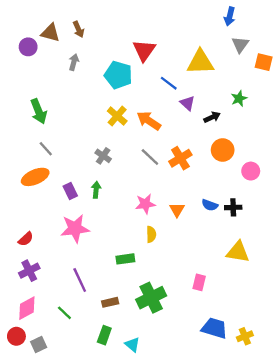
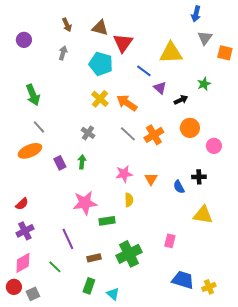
brown triangle: (50, 33) -> (100, 28), moved
blue semicircle: (210, 205) -> (179, 187), moved, turned 40
pink star: (75, 228) -> (85, 203), moved

